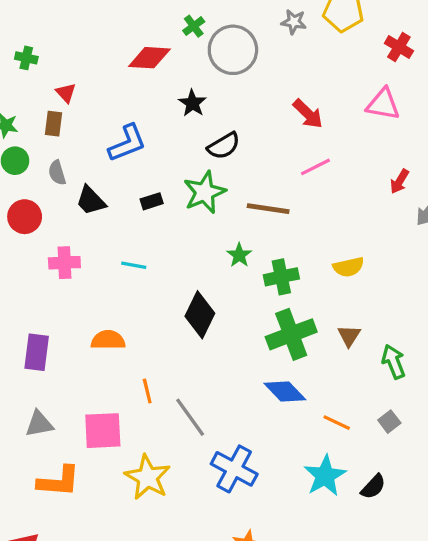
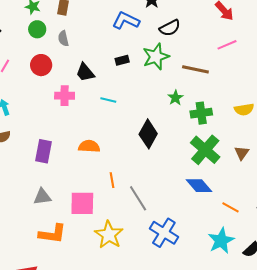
blue L-shape: (127, 143) -> (126, 21), moved, turned -136
black trapezoid: (91, 201) -> (85, 72), moved
green cross: (291, 334) -> (205, 150), turned -32

